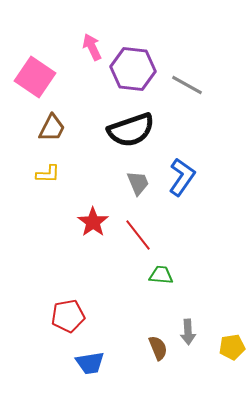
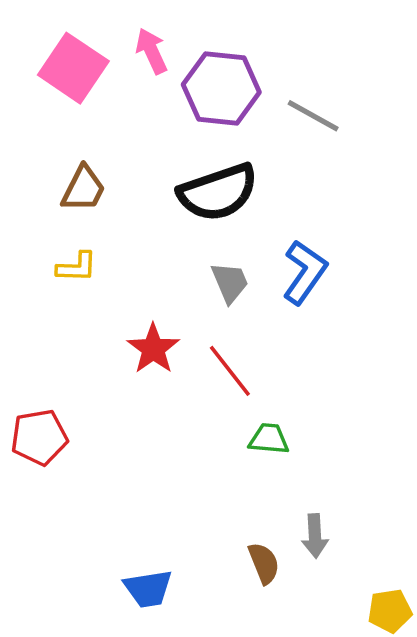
pink square: (35, 77) -> (73, 68), moved
red pentagon: (68, 316) -> (39, 437), moved
yellow pentagon: (232, 347) -> (390, 611), moved

